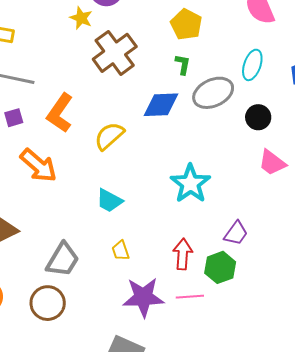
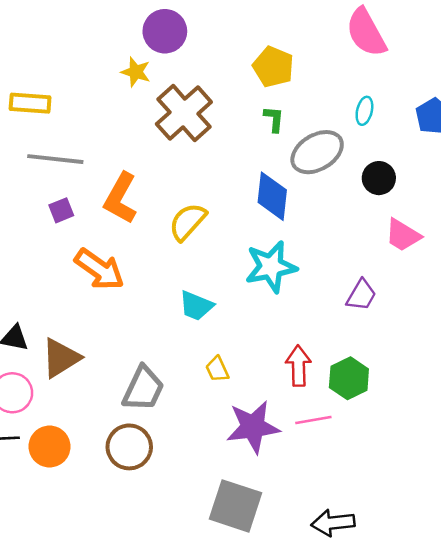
cyan ellipse: (252, 65) -> (364, 111), size x0.7
blue diamond: (161, 105) -> (272, 196), moved, turned -75
cyan star: (190, 184) -> (271, 267), moved, turned 30
purple trapezoid: (236, 233) -> (361, 295), moved

